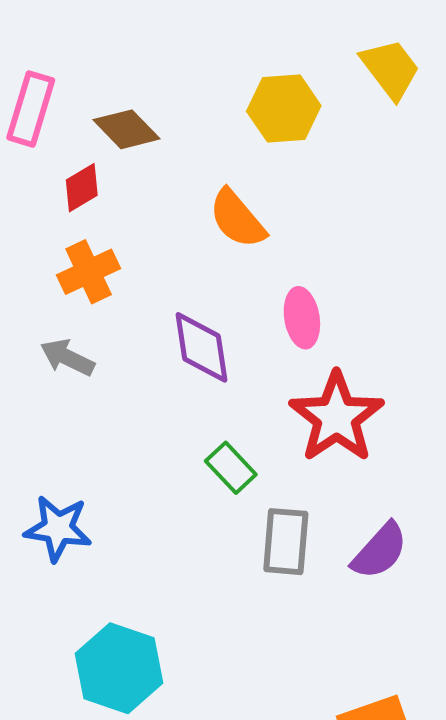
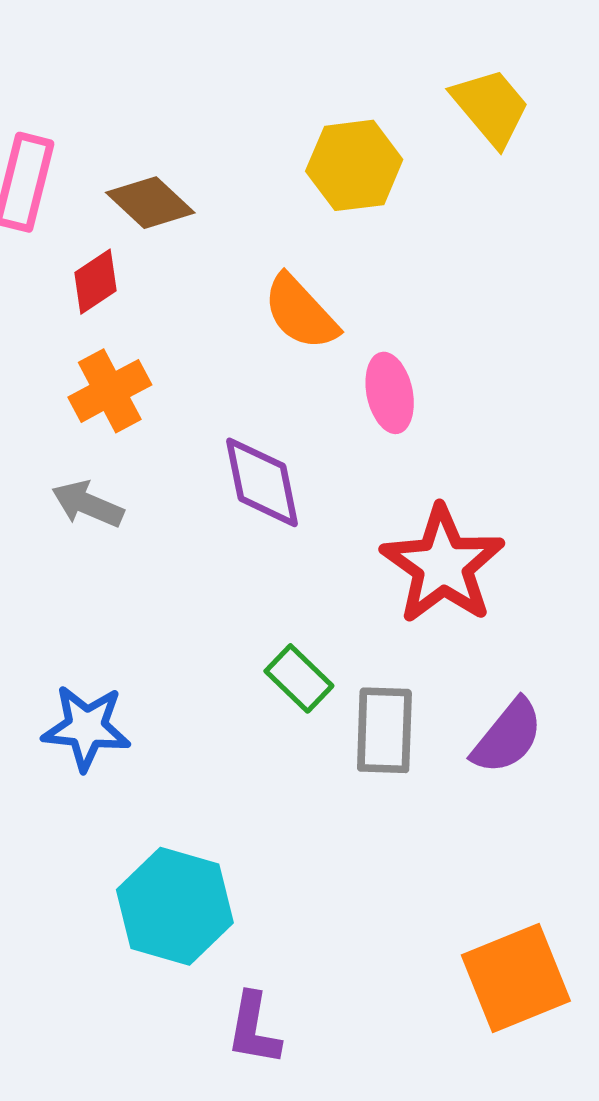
pink ellipse: (302, 318) -> (390, 393), moved
green rectangle: (231, 468) -> (299, 678), moved

